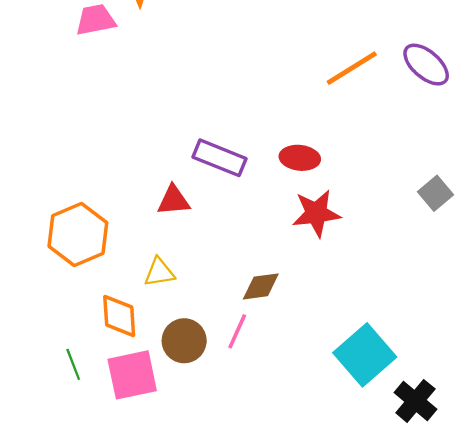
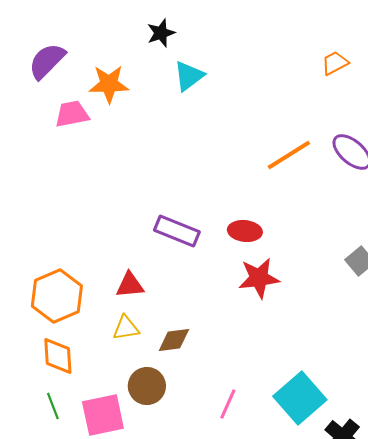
red triangle: (174, 200) -> (130, 285), moved
brown diamond: (261, 286) -> (174, 340), moved
orange diamond: (119, 316) -> (58, 356), moved
pink line: (237, 331) -> (228, 404), moved

